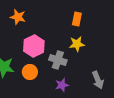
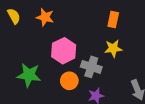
orange circle: (30, 72) -> (69, 81), moved

